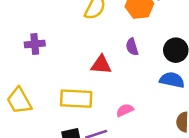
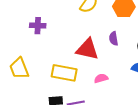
red triangle: (101, 65) -> (87, 49), size x1.4
pink semicircle: (125, 110) -> (101, 78), moved

